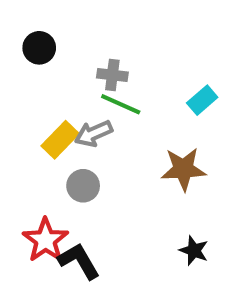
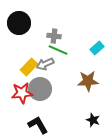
black circle: (39, 48) -> (19, 23), size x1.5
gray circle: (83, 186) -> (40, 89), size x1.5
red star: (45, 240) -> (22, 93), moved, turned 30

